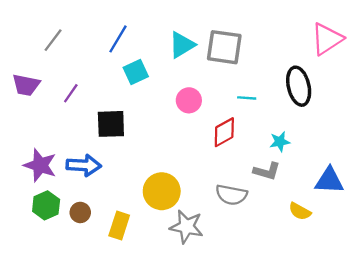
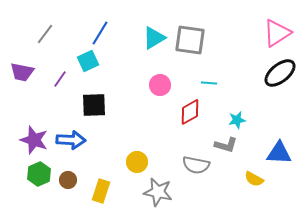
cyan square: (136, 72) -> (88, 61), moved
black ellipse: (299, 86) -> (280, 73), moved, turned 64
yellow circle: (162, 191) -> (137, 162), size x0.7

